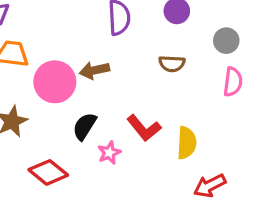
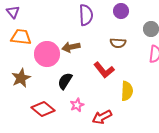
red L-shape: (144, 128) -> (104, 70), moved
pink star: (109, 153) -> (77, 105), moved
red arrow: (210, 186) -> (102, 117), moved

